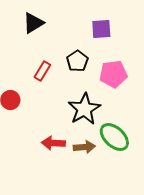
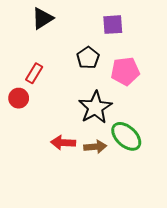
red rectangle: (42, 71) -> (34, 73), moved

